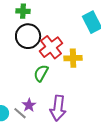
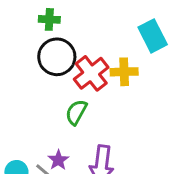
yellow cross: (73, 58) -> (124, 72), moved

